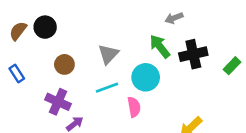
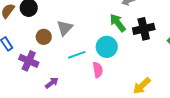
gray triangle: (108, 54) -> (65, 28), moved
purple cross: (58, 102) -> (29, 61), moved

